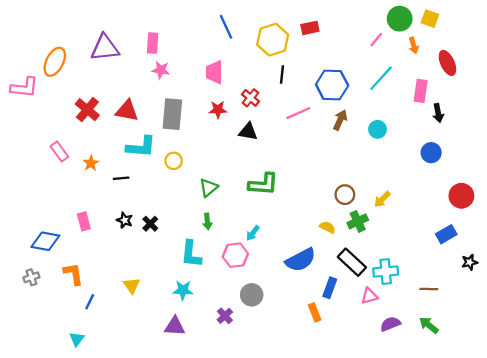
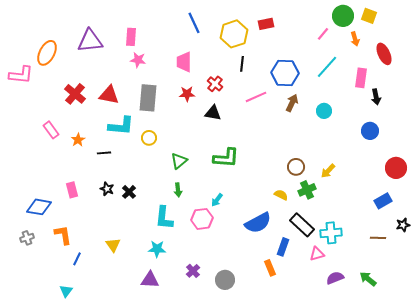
brown line: (429, 289) -> (378, 238), moved
gray circle: (252, 295) -> (225, 280), moved

